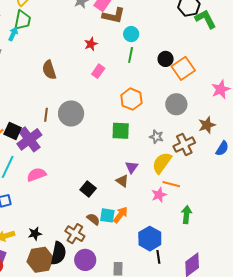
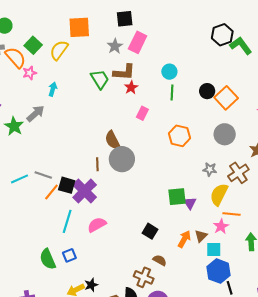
brown L-shape: (114, 16) -> (124, 72), moved
green trapezoid: (22, 20) -> (100, 79), moved, turned -35
brown semicircle: (49, 70) -> (112, 140), moved
green square: (121, 131) -> (177, 197), moved
brown triangle: (122, 181) -> (201, 236), moved, turned 48
cyan square: (107, 215) -> (214, 249), moved
orange arrow: (120, 215) -> (184, 239), moved
black star: (35, 234) -> (91, 285), moved

